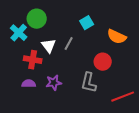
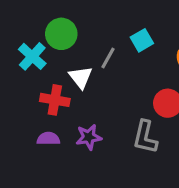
gray line: (69, 44) -> (108, 58), moved

